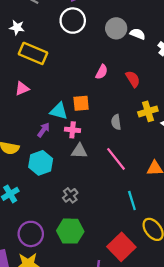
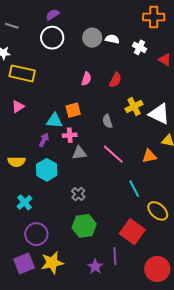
red semicircle: (133, 79) -> (115, 80), turned 70
purple circle: (31, 234) -> (36, 234), moved

